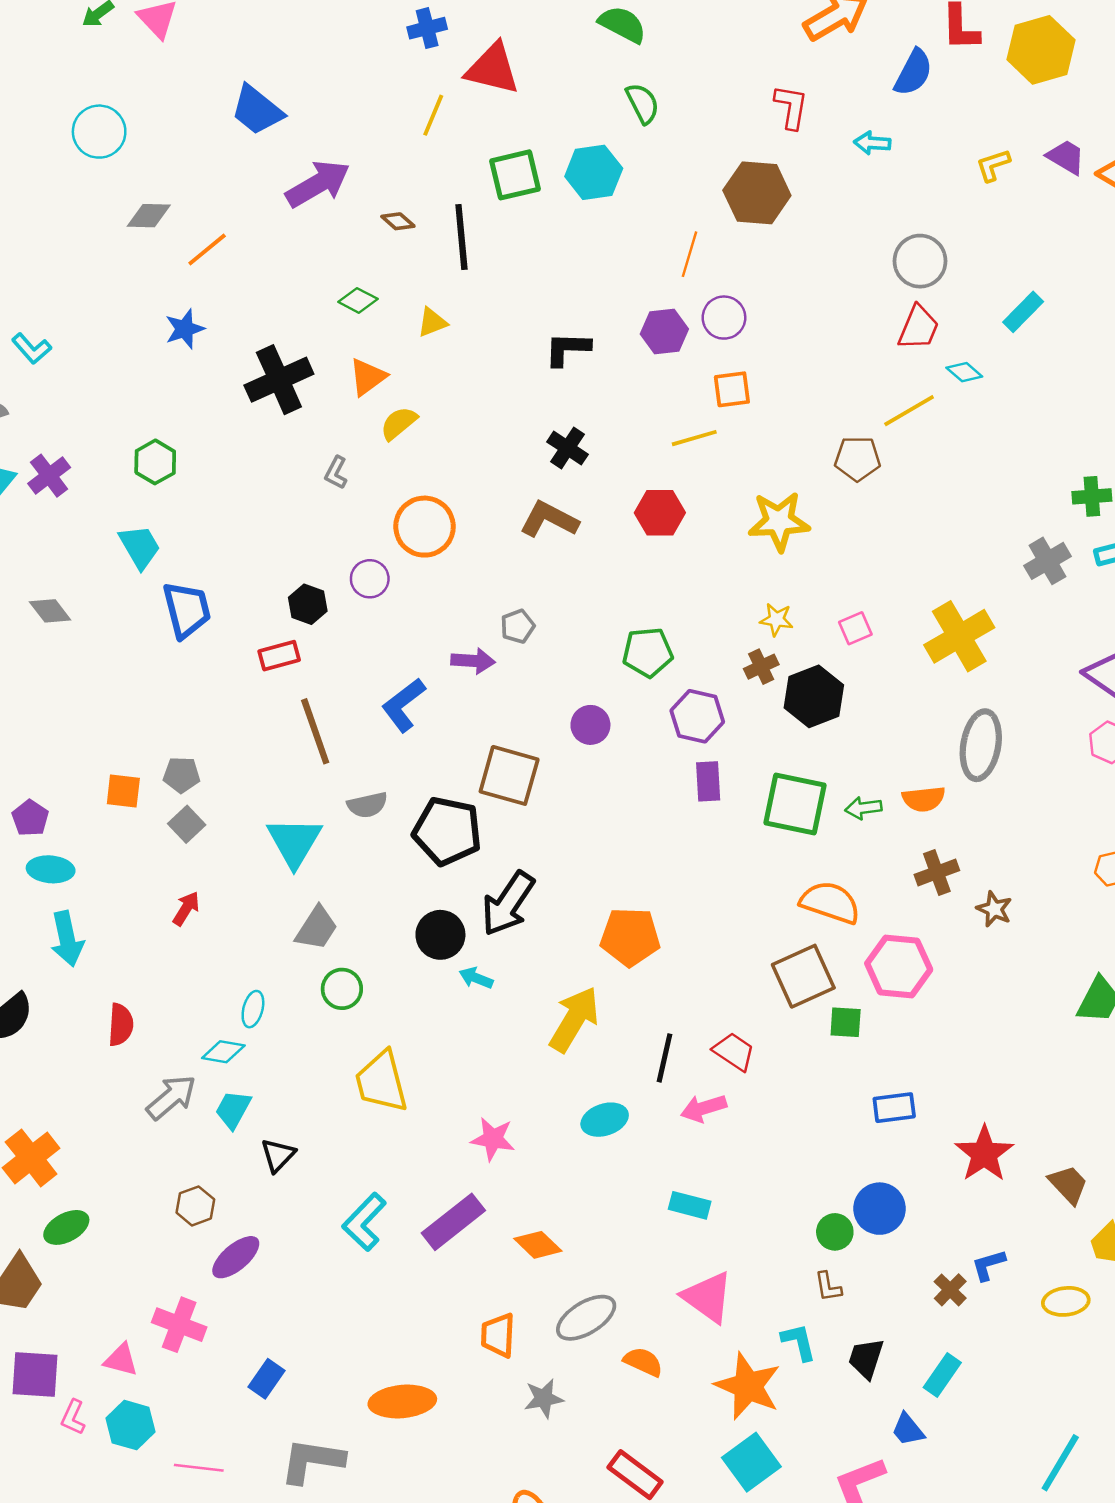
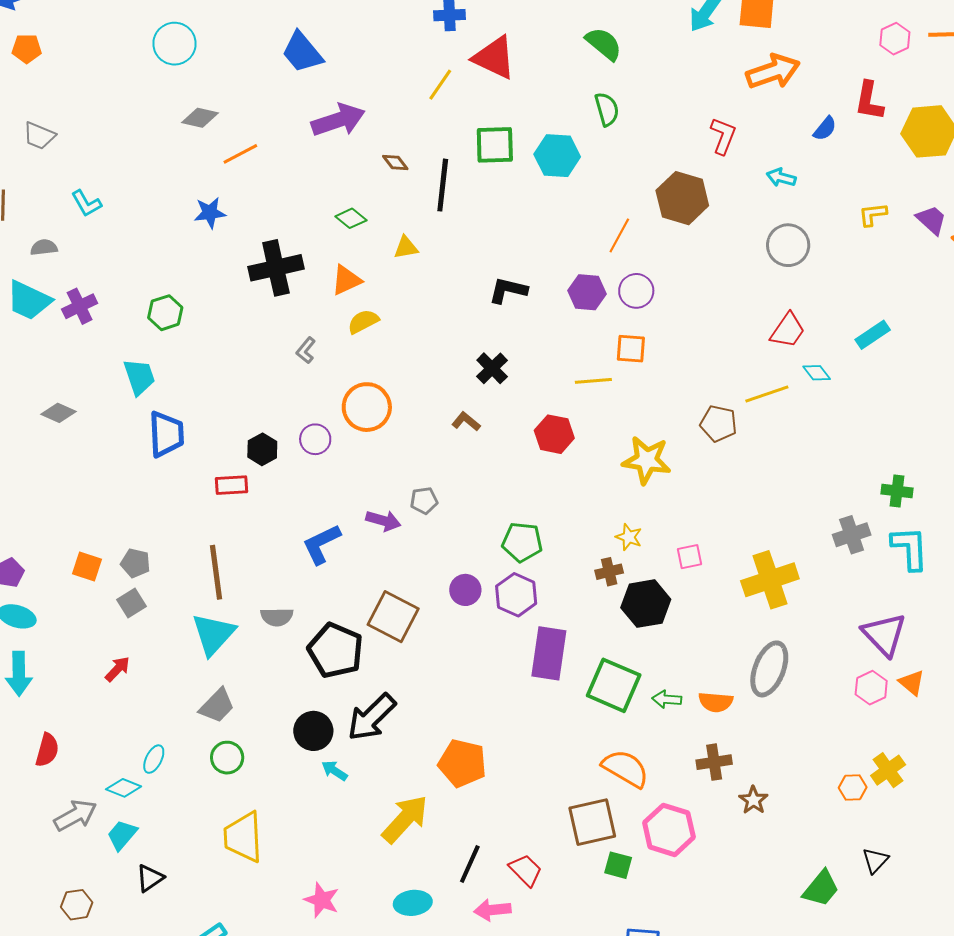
blue semicircle: (913, 72) -> (825, 129), size x0.7
gray circle: (920, 261) -> (788, 245), moved
brown L-shape: (549, 519) -> (466, 422), size x0.6
gray diamond: (50, 611) -> (58, 413), turned -40
purple hexagon: (697, 716) -> (516, 595), moved
brown line: (315, 731) -> (216, 572), moved
purple rectangle: (708, 781) -> (549, 653), size x1.6

